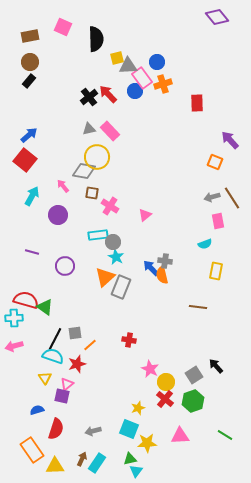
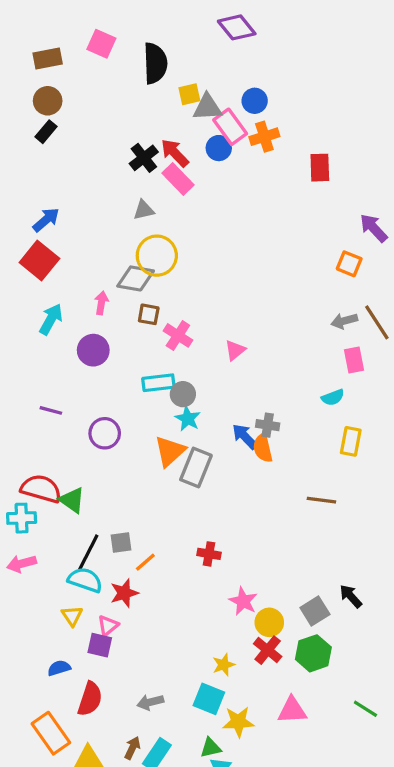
purple diamond: (217, 17) -> (237, 27), moved
pink rectangle: (110, 131) -> (178, 179), moved
pink arrow: (63, 186) -> (101, 303), turned 48

